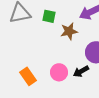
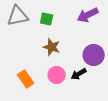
brown star: (69, 31) -> (52, 47), moved, turned 30

